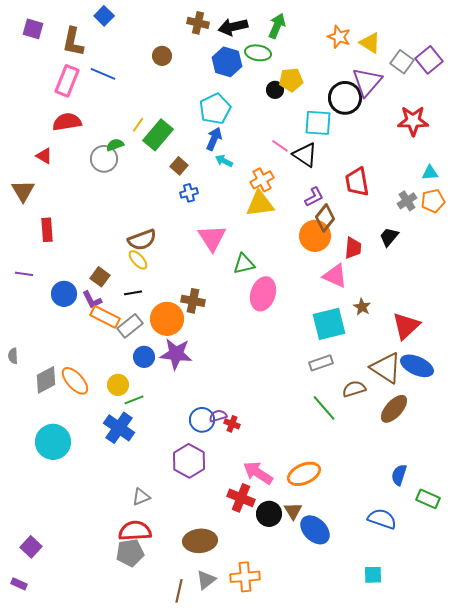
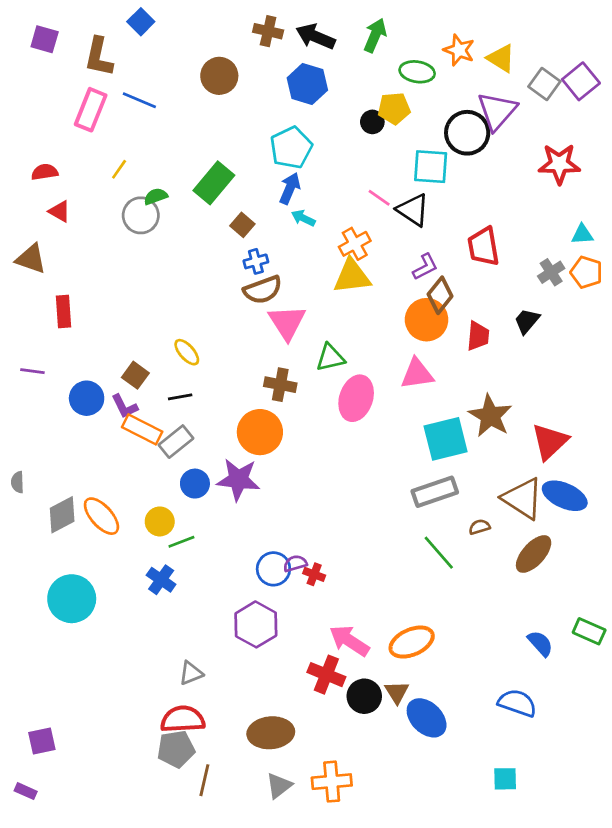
black arrow: (233, 27) -> (315, 37), turned 36
green ellipse: (258, 53) -> (417, 72), moved
brown circle: (162, 56) -> (219, 76), size x1.4
red semicircle: (67, 122) -> (45, 172), moved, size x0.7
yellow line: (138, 125) -> (119, 169), moved
brown triangle: (23, 191) -> (31, 259), turned -40
orange pentagon: (433, 201) -> (586, 272), turned 30
brown semicircle: (142, 240) -> (263, 290), moved
pink triangle: (335, 276) -> (417, 374), moved, turned -32
brown cross: (193, 301) -> (280, 385), moved
brown star: (362, 307) -> (490, 416), size x1.8
orange circle: (167, 319) -> (260, 432), moved
gray rectangle: (321, 363) -> (435, 492), size x1.4
brown semicircle: (354, 389) -> (479, 527), size x0.7
blue cross: (119, 428) -> (161, 580), size x0.7
blue semicircle: (399, 475) -> (540, 643), turned 120
green rectangle: (428, 499) -> (589, 631), moved
purple square: (31, 547) -> (42, 741), turned 35
brown line: (179, 591) -> (204, 780), moved

